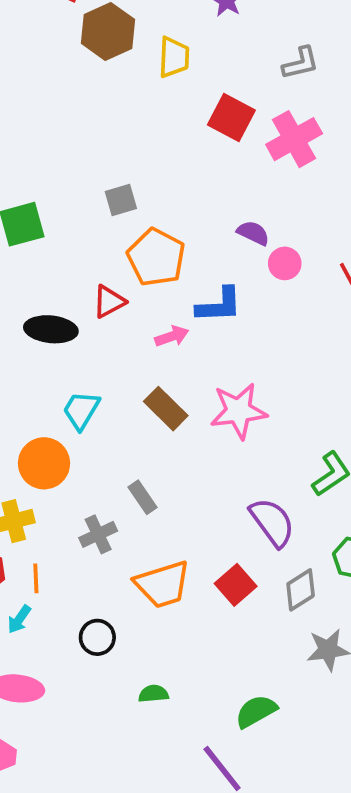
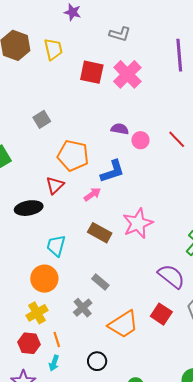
gray L-shape: (301, 63) -> (120, 34), turned 45
gray square: (121, 200) -> (42, 119), moved

